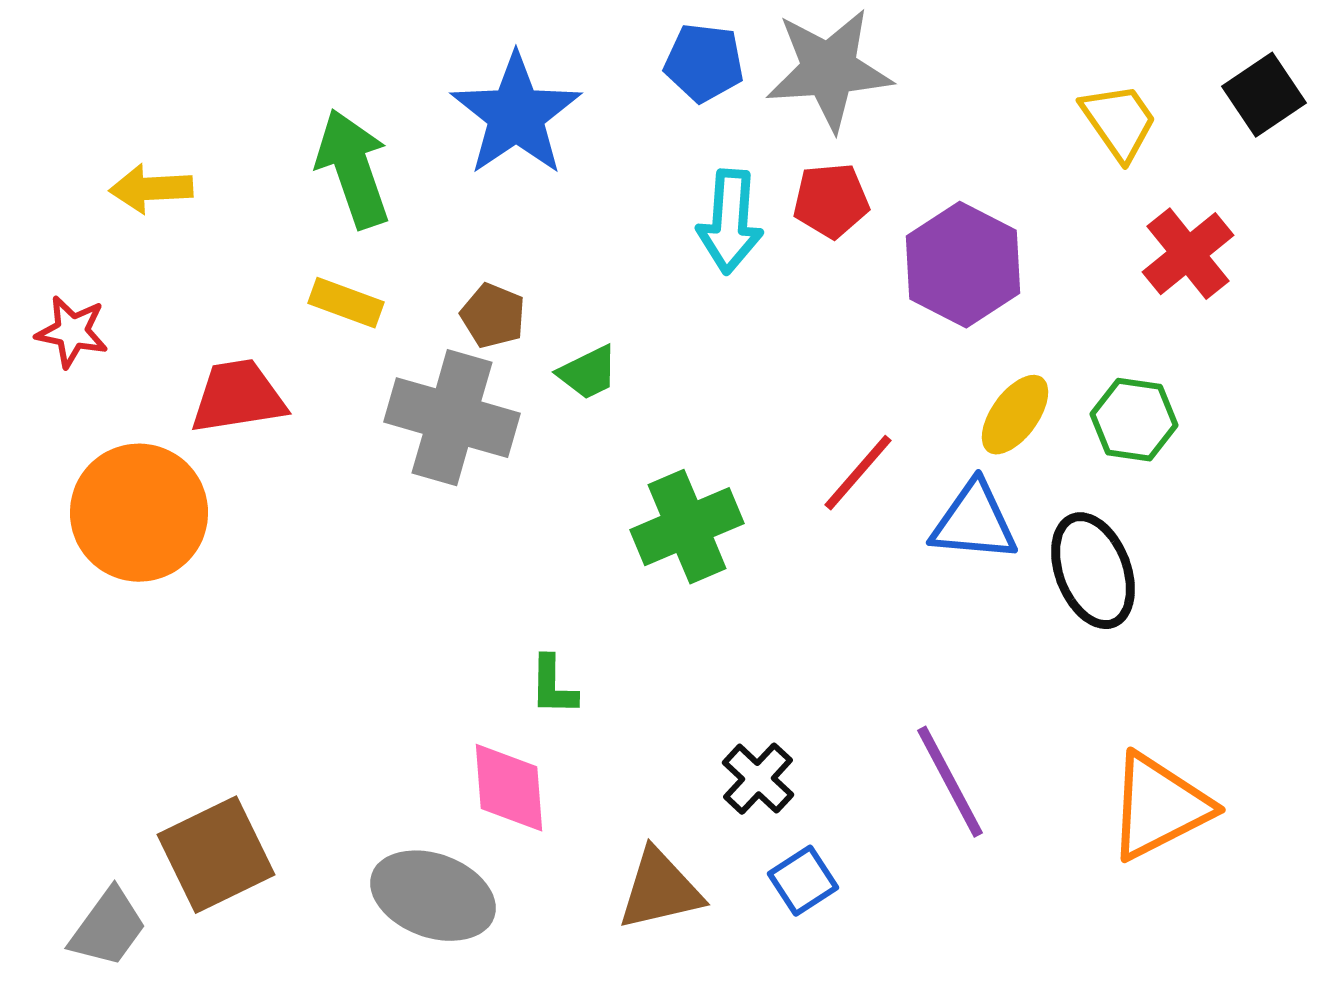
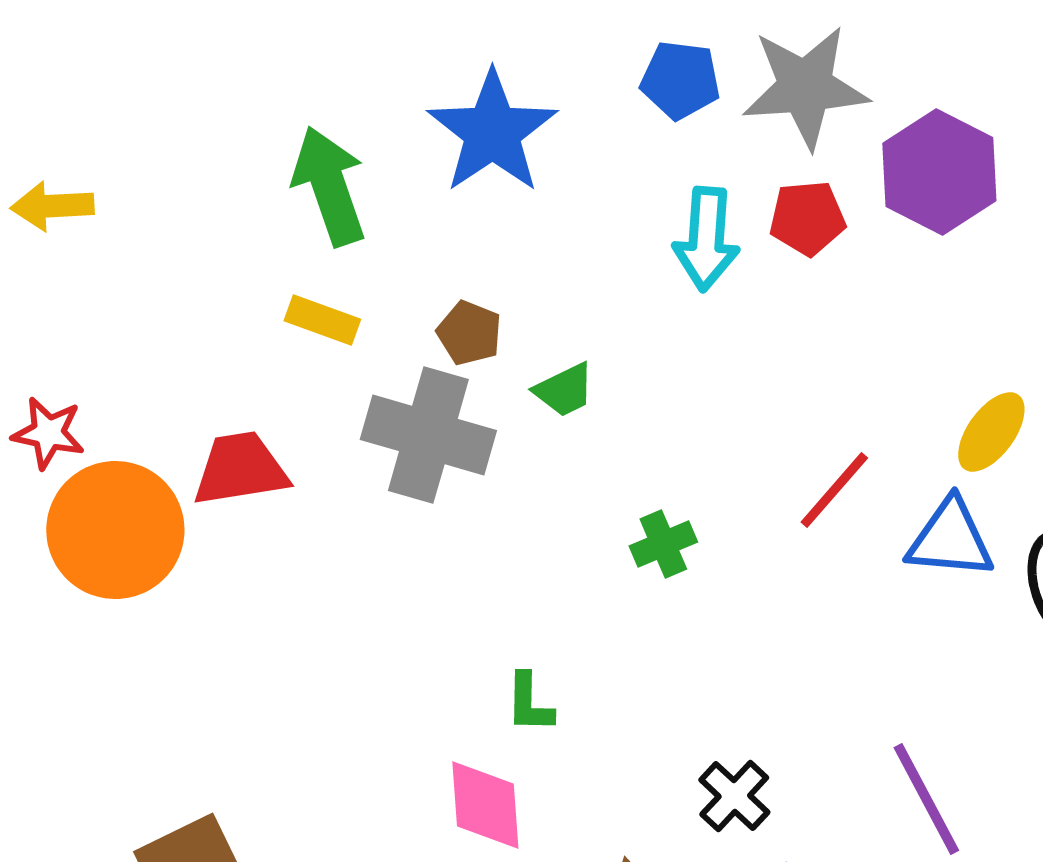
yellow arrow: (151, 189) -> (52, 206), moved
purple hexagon: (963, 265) -> (939, 172), moved
red star: (72, 332) -> (48, 433), moved
red trapezoid: (238, 397) -> (240, 469), moved
green cross: (687, 527) -> (663, 544), size x0.6

